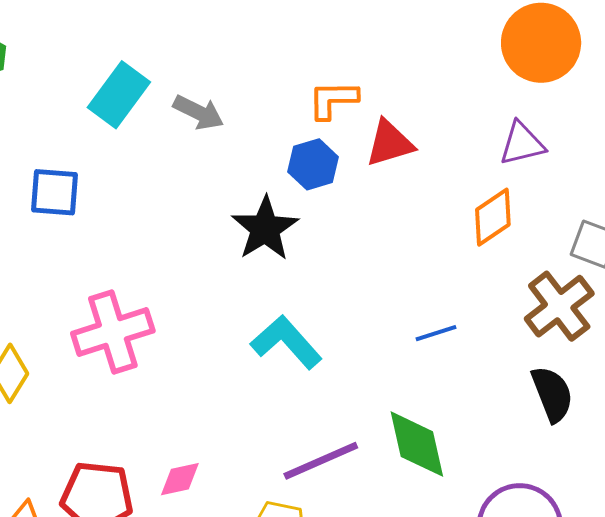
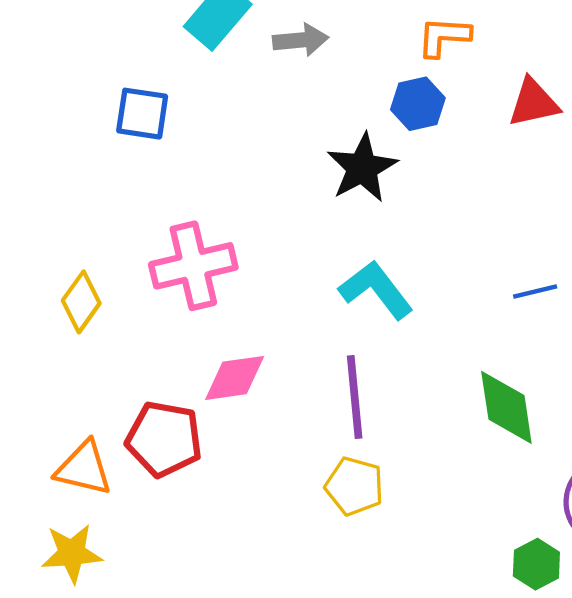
gray arrow: (199, 112) -> (301, 40), turned -36
red triangle: (390, 143) -> (533, 103), moved
purple line: (321, 461) -> (355, 397), moved, turned -76
pink diamond: (180, 479) -> (235, 378), moved, size x1.4

